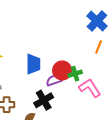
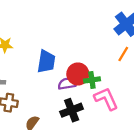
black cross: (44, 100) -> (72, 110), moved

